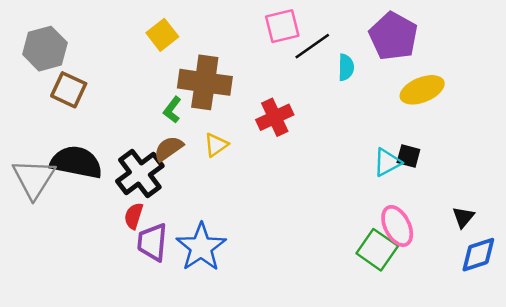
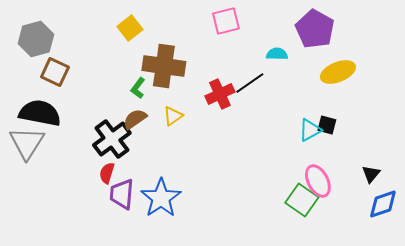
black line: (312, 46) -> (250, 83), moved
cyan semicircle: (346, 67) -> (277, 54), turned -90
black semicircle: (76, 162) -> (40, 113), moved

